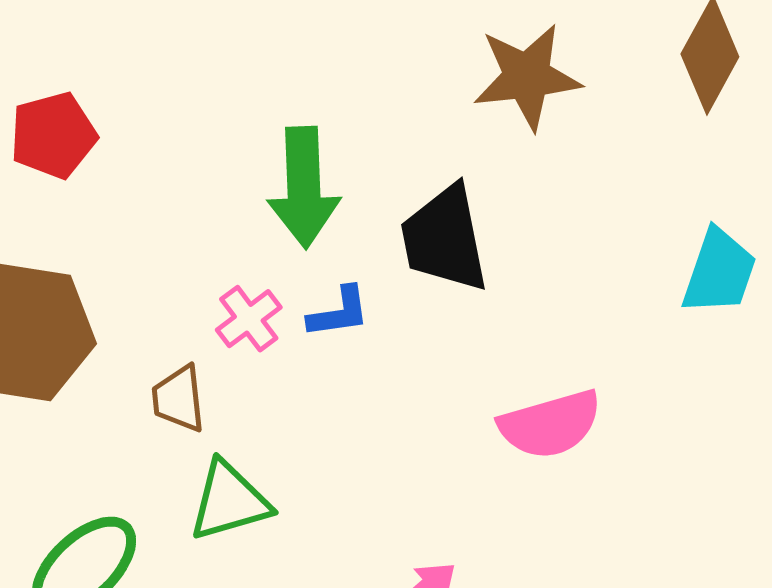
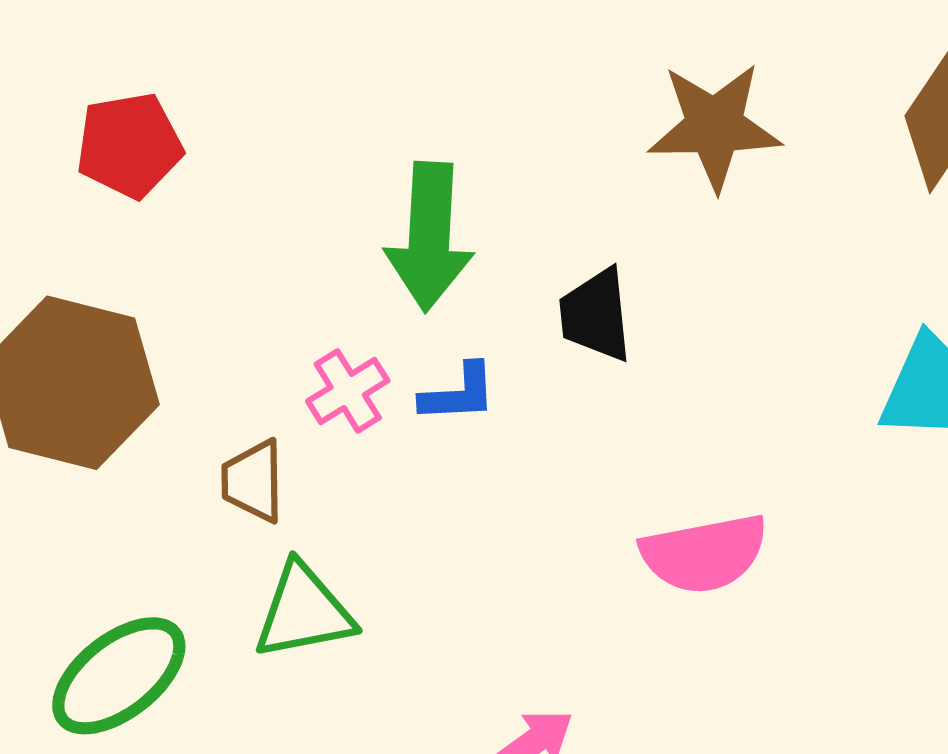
black trapezoid: (445, 239) -> (596, 315), size x0.7

